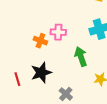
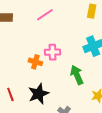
red line: (17, 79) -> (10, 94), moved

